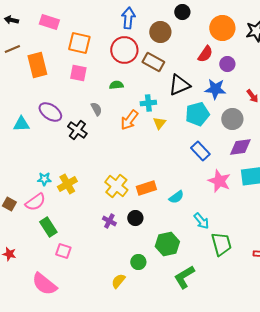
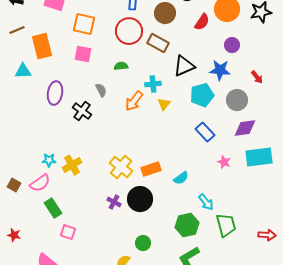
red semicircle: (205, 54) -> (202, 22), moved
purple ellipse: (50, 112) -> (55, 93), turned 65
cyan triangle: (21, 124) -> (23, 71), moved
pink star: (219, 181) -> (224, 162), size x0.6
black circle: (135, 218) -> (140, 199), size x1.6
green hexagon: (167, 244) -> (187, 225), moved

